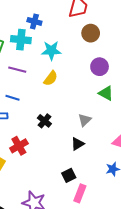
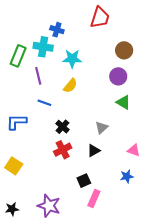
brown circle: (91, 33) -> (124, 50), moved
purple line: (17, 70) -> (38, 76), turned 60
blue line: (12, 98) -> (44, 103), moved
red cross: (19, 146) -> (63, 150), moved

